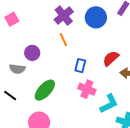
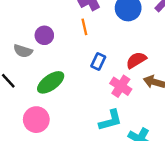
pink cross: (87, 89) -> (121, 86), moved
cyan L-shape: (109, 104) -> (110, 120), moved

